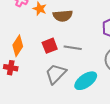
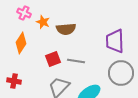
orange diamond: (18, 46) -> (21, 43), moved

